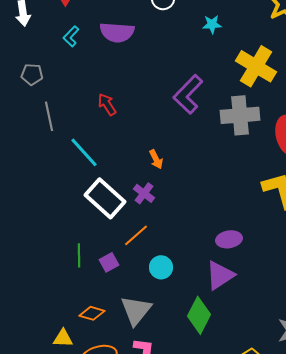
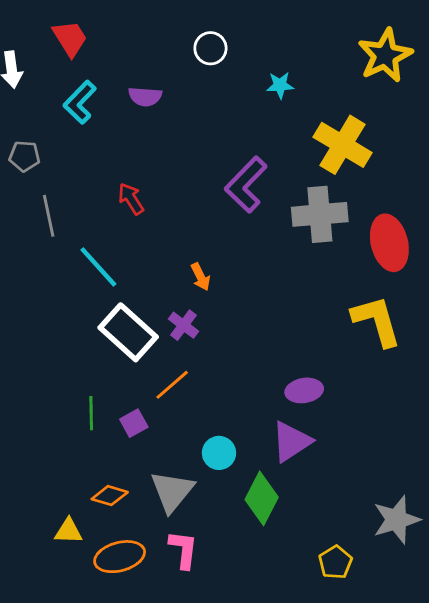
purple semicircle: (117, 32) -> (145, 97), size x0.7
cyan L-shape: (71, 36) -> (80, 102), size x1.4
cyan circle: (161, 267) -> (219, 453), moved

